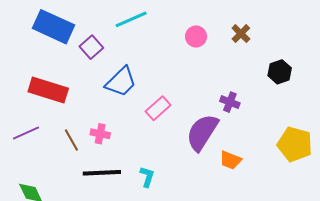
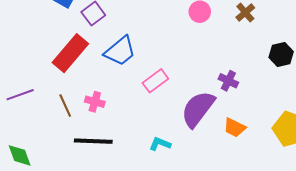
red rectangle: (48, 90) -> (70, 53), moved, turned -72
orange trapezoid: (230, 160) -> (235, 128), moved
cyan L-shape: (147, 177) -> (160, 144), moved, turned -90

